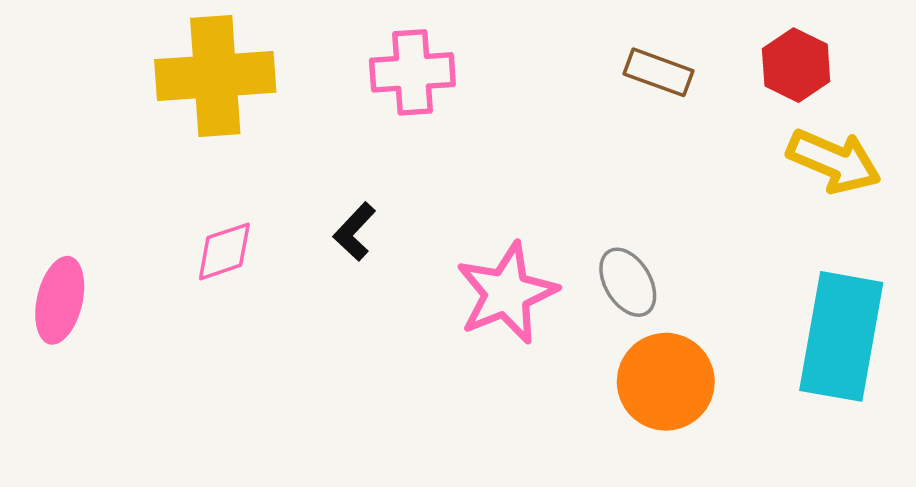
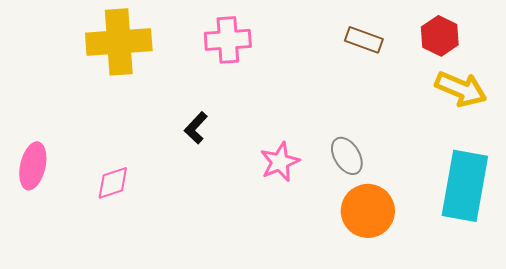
pink diamond: (224, 251) -> (113, 183), moved
pink star: (507, 293) -> (280, 162), size x0.7

